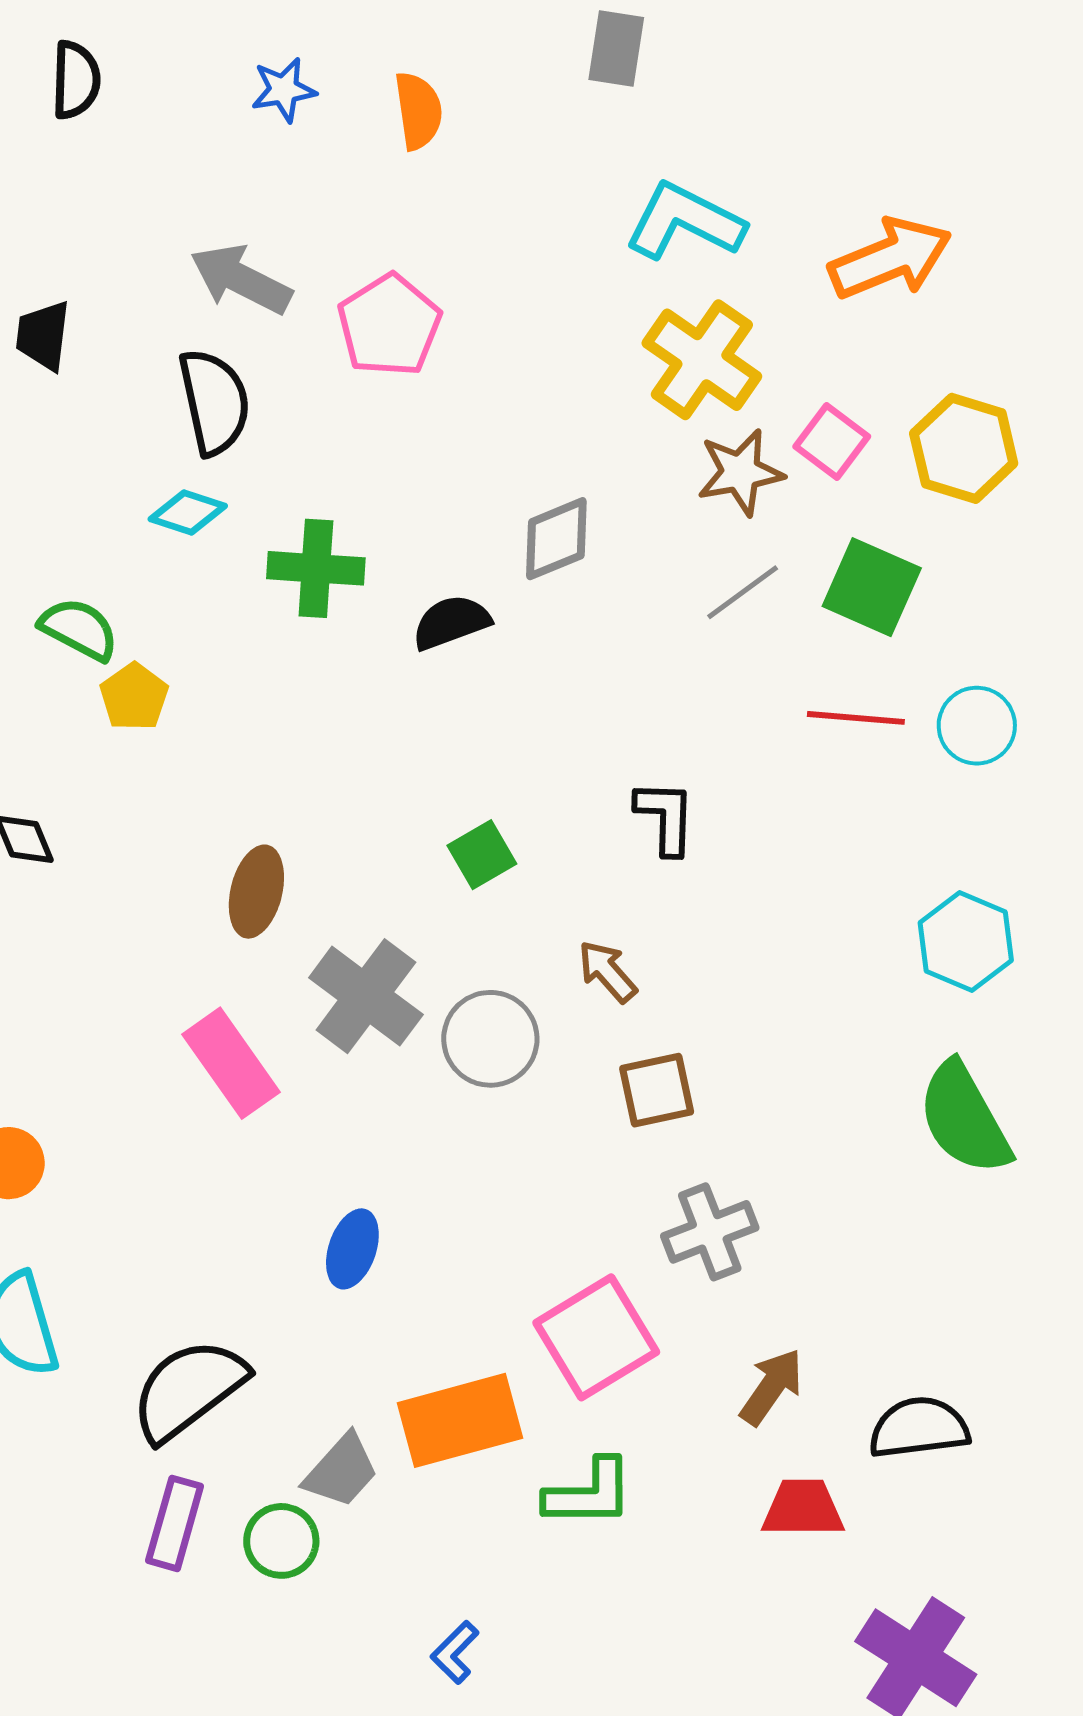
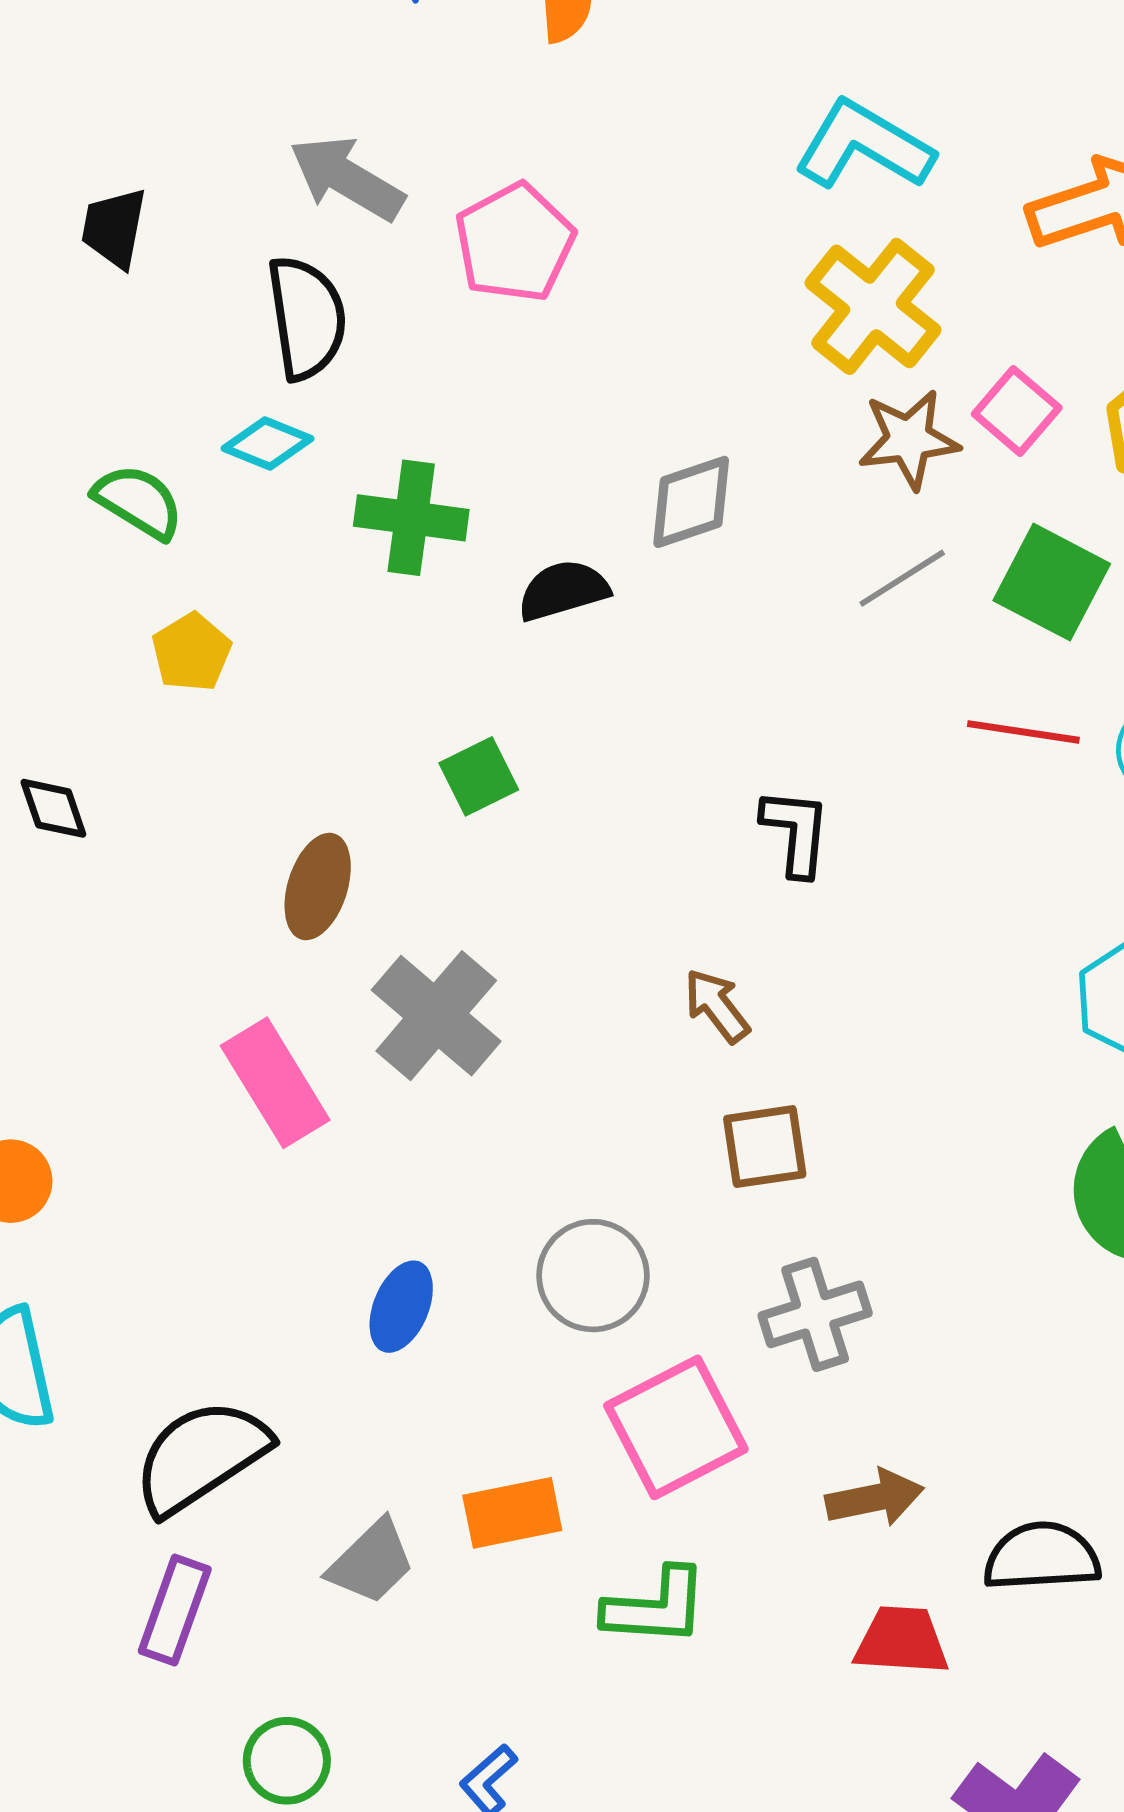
green semicircle: (79, 629) -> (138, 502), moved
green square: (482, 855) -> (479, 776), moved
gray circle: (490, 1039) -> (593, 1276), moved
brown arrow: (772, 1387) -> (875, 1498), turned 40
orange rectangle: (460, 1420) -> (512, 1513), size x0.7
green circle: (281, 1541) -> (287, 1761), moved

